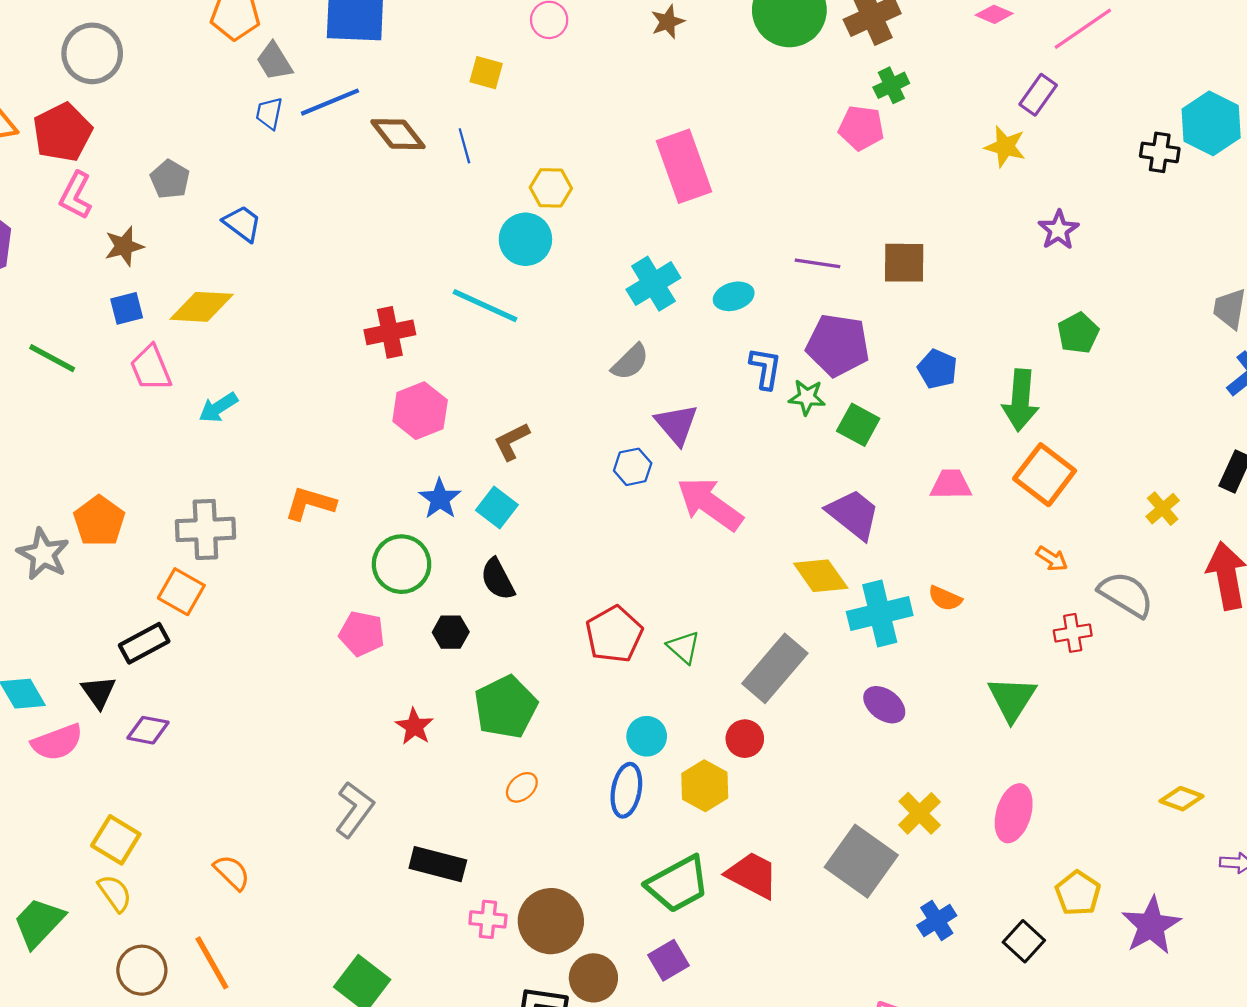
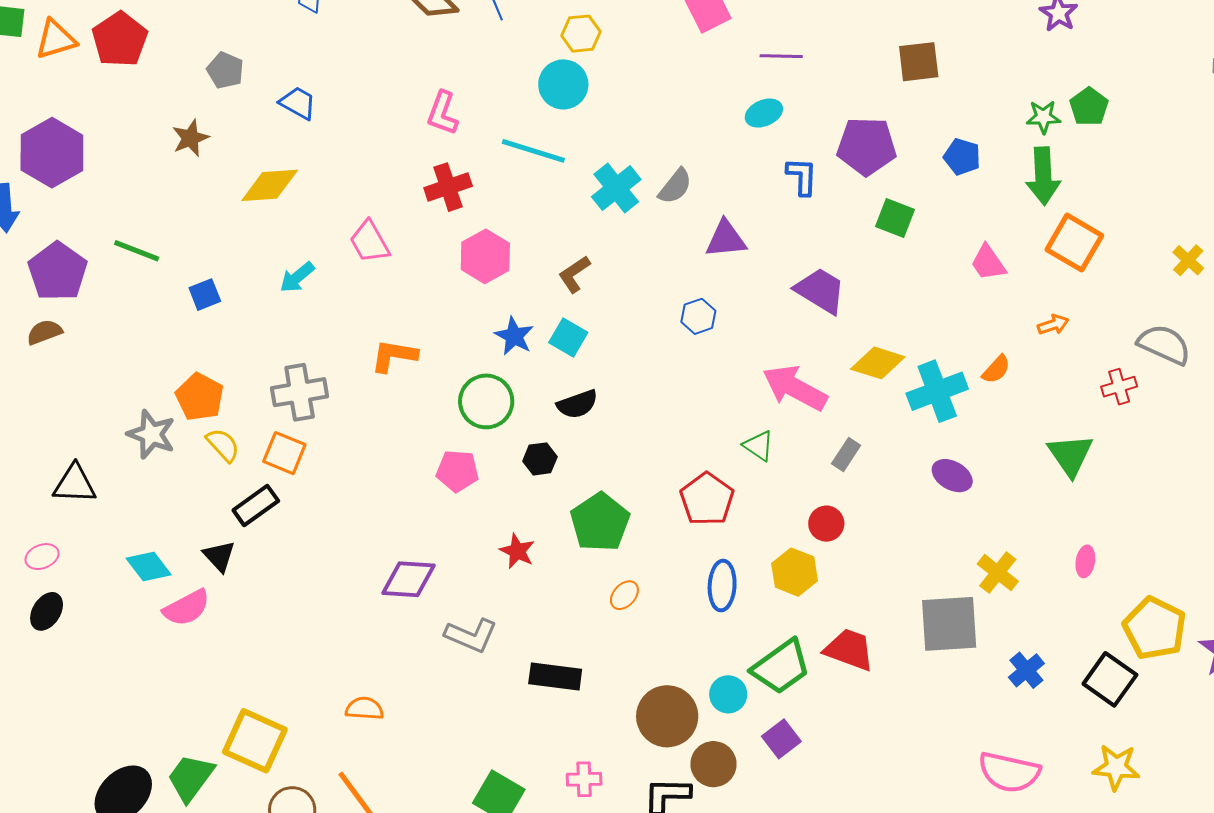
pink L-shape: (76, 195) -> (443, 113), moved
purple line: (817, 263) -> (781, 56), moved
cyan cross: (653, 284) -> (616, 188), moved
blue square: (127, 308) -> (205, 295), moved
pink trapezoid: (151, 368) -> (370, 242), moved
green star: (807, 397) -> (1043, 117), moved
purple triangle: (677, 424) -> (726, 239), turned -48
blue hexagon: (633, 467) -> (698, 316), moved
pink trapezoid: (951, 484) -> (988, 263), turned -117
pink arrow: (710, 504) -> (795, 388), moved
purple trapezoid: (853, 514) -> (820, 291), moved
orange arrow: (1052, 559) -> (1053, 325), moved, turned -44
yellow diamond: (821, 576) -> (878, 363), turned -30
black semicircle: (498, 579) -> (577, 404), turned -75
orange semicircle: (945, 598) -> (996, 369), turned -64
red pentagon: (614, 634) -> (707, 499), moved
gray rectangle: (775, 668) -> (846, 455), size x0.5
purple diamond: (148, 730) -> (408, 579), moved, size x1.4
cyan circle: (647, 736) -> (728, 694), moved
gray L-shape: (354, 809) -> (471, 635), turned 84
pink ellipse: (1014, 813) -> (1085, 561), size x0.6
yellow square: (116, 840) -> (255, 741), moved, size x1.4
gray square: (861, 861) -> (949, 624), turned -32
orange semicircle: (232, 872) -> (364, 709), turned -33
yellow semicircle: (115, 893) -> (223, 445), moved
yellow pentagon: (1078, 893) -> (1155, 628), size x1.5
pink cross: (488, 919) -> (584, 779), moved
black square: (1024, 941) -> (1110, 679), size x1.4

